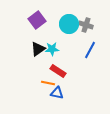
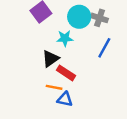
black triangle: (38, 49) -> (50, 59), moved
cyan star: (52, 49) -> (65, 38), moved

